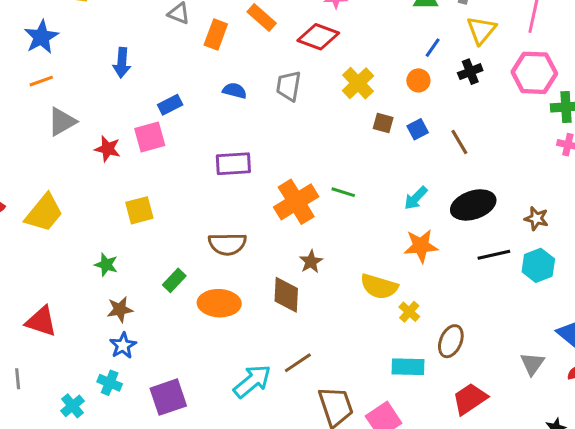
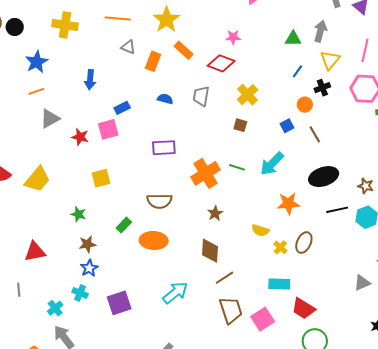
orange circle: (418, 80) -> (305, 105), moved
brown square: (383, 123) -> (240, 125), moved
cyan arrow: (416, 198) -> (272, 164), moved, size x1.5
yellow semicircle: (379, 286) -> (260, 230), size x0.7
brown diamond: (286, 295) -> (210, 251), moved
red triangle: (41, 321) -> (35, 252), turned -30
brown ellipse: (451, 341) -> (304, 243), moved
brown line: (298, 363) -> (224, 278), moved
gray triangle: (532, 364) -> (362, 283), turned 30
red trapezoid: (470, 399) -> (303, 308), moved, turned -115

